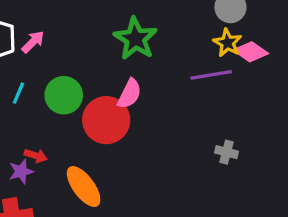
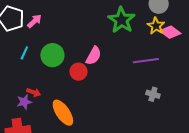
green star: (135, 39) -> (122, 20), moved
purple line: (211, 75) -> (146, 61), moved
red circle: (106, 120) -> (78, 72), size x0.6

